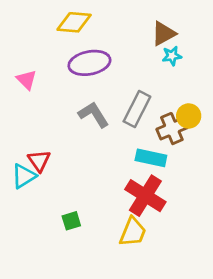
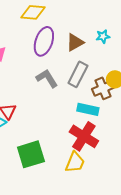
brown triangle: (163, 34) -> (75, 42), moved
purple ellipse: (89, 63) -> (44, 41), turned -60
green square: (71, 221) -> (31, 154), size x2.0

